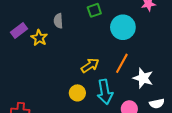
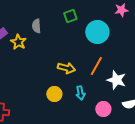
yellow arrow: (90, 65) -> (66, 68), turned 48
cyan arrow: (105, 92) -> (80, 93), size x0.6

